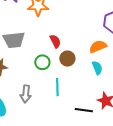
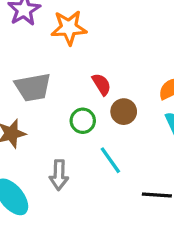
cyan line: (57, 87) -> (110, 160), turned -30

